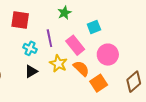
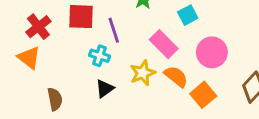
purple line: (49, 38) -> (114, 30), moved
yellow star: (58, 64) -> (143, 73), turned 30

